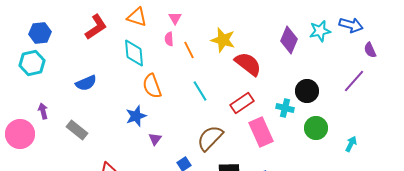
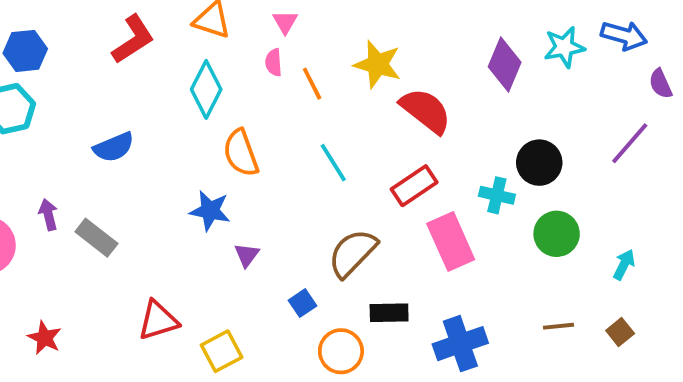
cyan diamond: (134, 53) -> (206, 89), turned 32
purple arrow: (43, 111) -> (48, 215), moved
blue star: (136, 116) -> (210, 211), turned 30

